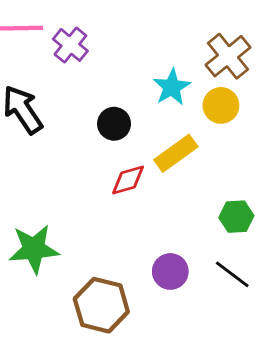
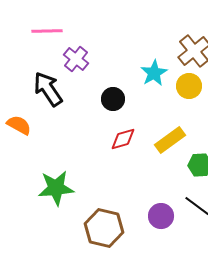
purple cross: (70, 45) -> (76, 59), moved
yellow rectangle: (176, 153) -> (170, 140), moved
purple circle: (170, 271) -> (161, 216), moved

